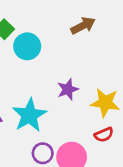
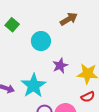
cyan circle: (27, 46) -> (41, 41), moved

